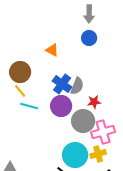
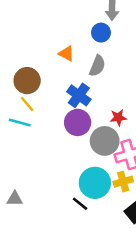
blue circle: (89, 38) -> (101, 33), moved
gray semicircle: (77, 86) -> (97, 66), moved
cyan line: (29, 106) -> (20, 122), moved

